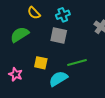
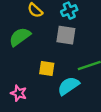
pink star: (16, 74) -> (19, 93), moved

